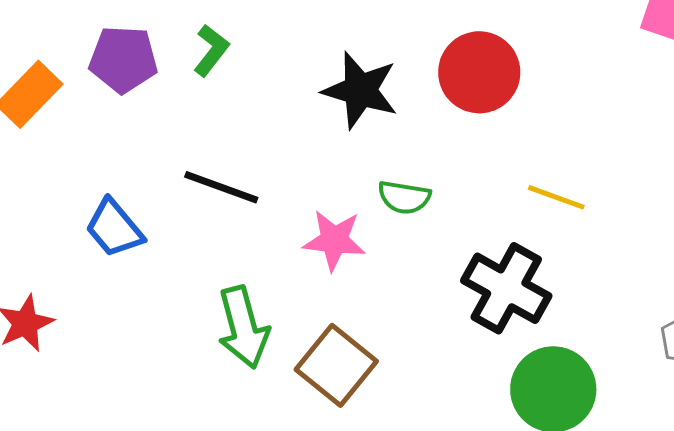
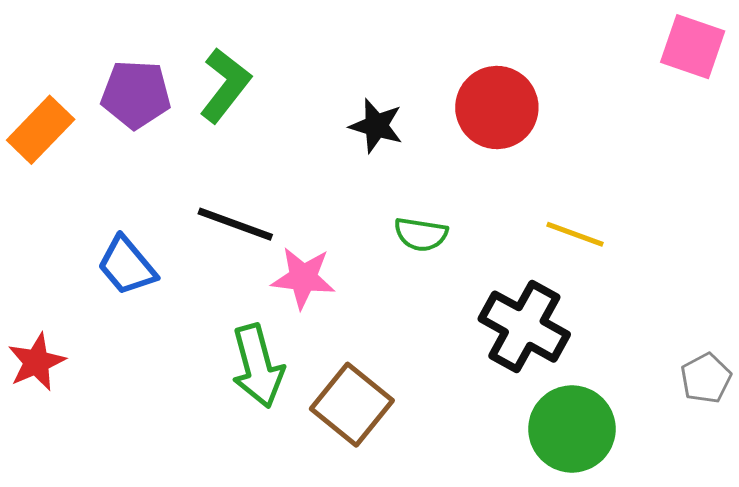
green L-shape: (211, 50) -> (225, 85), size x1.4
black star: (360, 90) -> (376, 126), size x0.7
pink star: (334, 240) -> (303, 278), moved

